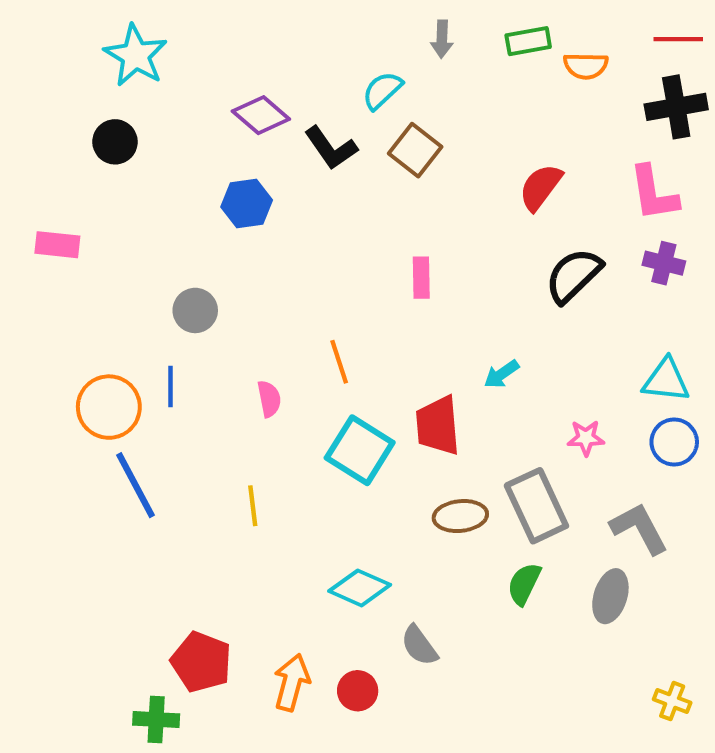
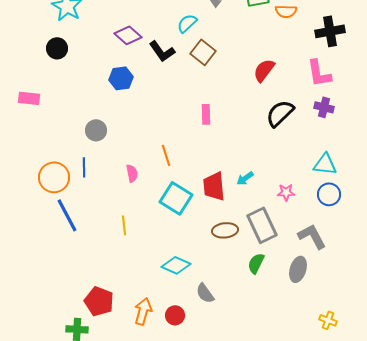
cyan arrow: (501, 374) -> (245, 178), moved

